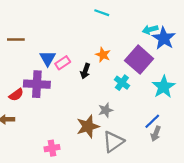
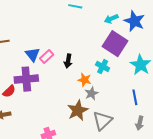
cyan arrow: (150, 30) -> (111, 19), moved
orange star: (103, 55) -> (84, 80), moved
blue line: (152, 121) -> (135, 97), turned -49
gray arrow: (156, 134) -> (140, 123), moved

